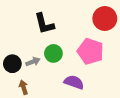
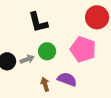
brown arrow: (24, 87) -> (45, 84), moved

